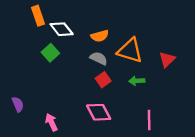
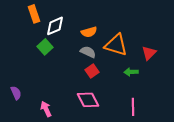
white diamond: (62, 29) -> (55, 26), turned -75
green arrow: (137, 81) -> (131, 72), moved

